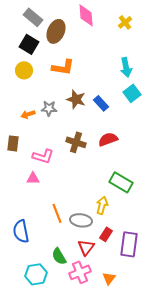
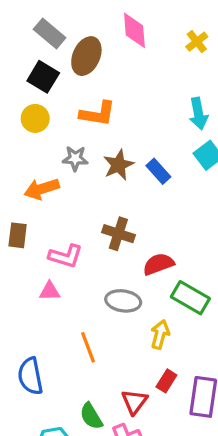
brown star: (76, 99) -> (118, 165), turned 30
gray star: (49, 108) -> (75, 158), moved
orange arrow: (28, 114) -> (42, 189), size x1.5
red semicircle: (108, 139) -> (158, 264), moved
gray ellipse: (81, 220) -> (123, 301), moved

